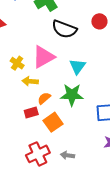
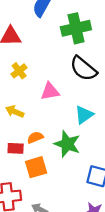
pink triangle: (43, 57) -> (50, 91), size x0.7
yellow cross: (17, 63) -> (19, 71), moved
yellow arrow: (30, 81) -> (15, 112), moved

